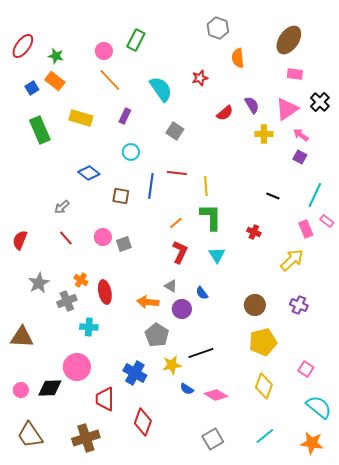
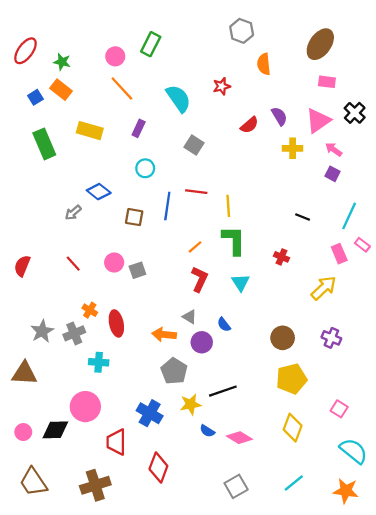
gray arrow: (62, 207) -> (73, 213), moved
gray star: (39, 283) -> (42, 331), moved

